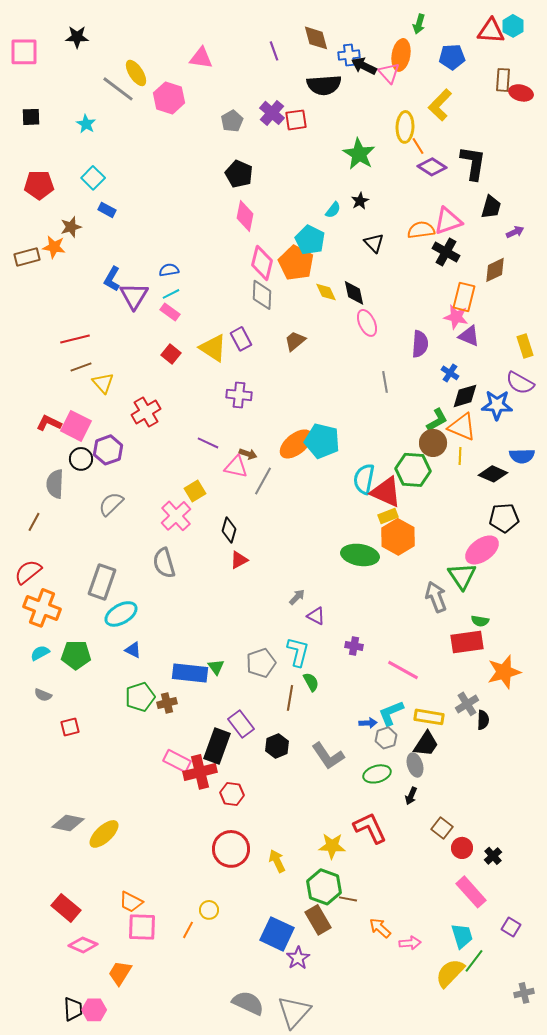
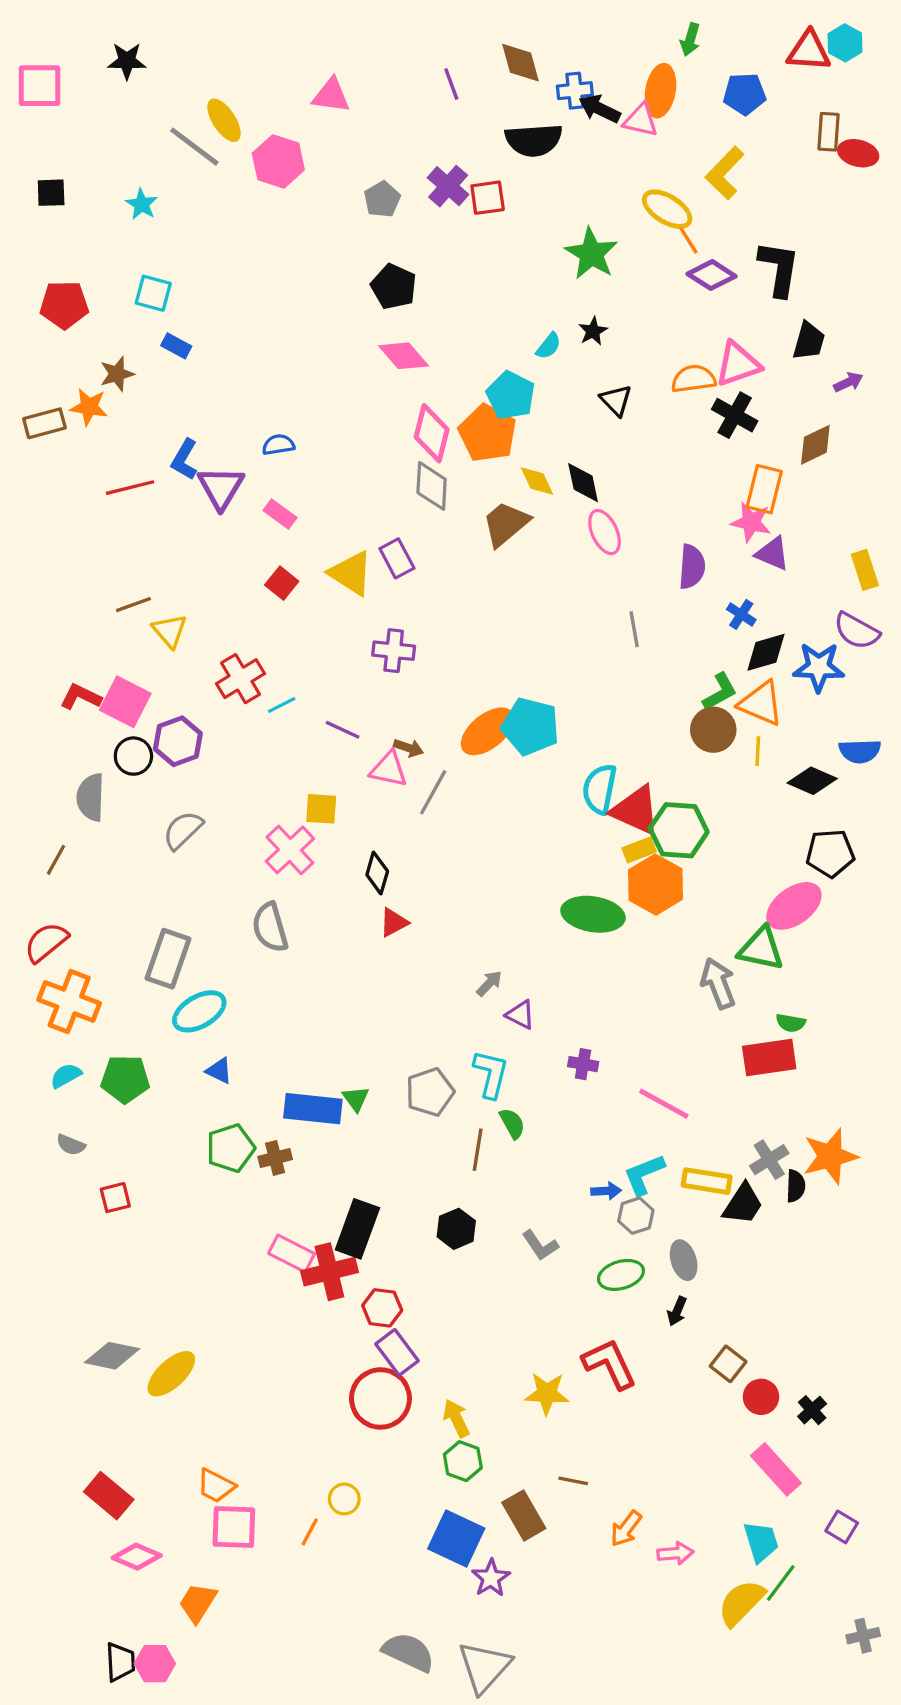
pink triangle: (389, 73) -> (641, 120), turned -35
yellow ellipse: (405, 127) -> (667, 209), turned -60
cyan square: (93, 178) -> (153, 293), turned -30
pink diamond: (245, 216) -> (404, 356), turned -52
cyan line: (171, 294) -> (282, 705), moved
red line: (75, 339) -> (130, 488), moved
brown trapezoid: (295, 341) -> (506, 524), moved, size x1.4
green hexagon: (413, 470) -> (679, 830), moved
yellow square: (195, 491) -> (321, 809), turned 35
green triangle: (462, 576) -> (761, 949), turned -44
orange star: (504, 672) -> (830, 1156), moved
purple rectangle: (241, 724) -> (397, 1352), moved
black trapezoid: (426, 744) -> (743, 1204), moved
gray L-shape: (328, 756) -> (540, 1245), size x0.7
green hexagon: (324, 887) -> (463, 1461), moved, size x0.7
orange arrow: (380, 928) -> (626, 1529), turned -95

